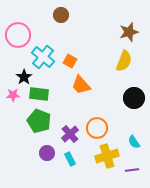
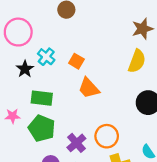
cyan cross: (43, 57) -> (46, 57), size x0.7
black star: (24, 77) -> (25, 69), moved
pink star: (13, 95) -> (13, 116), moved

